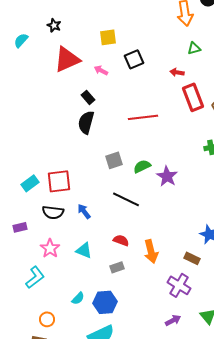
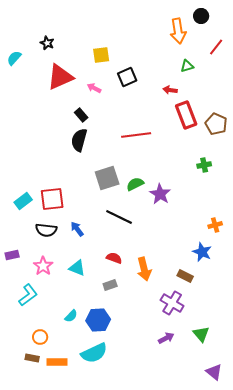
gray square: (114, 160) -> (107, 178), size x1.4
purple rectangle: (20, 227) -> (12, 255), moved

